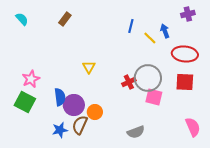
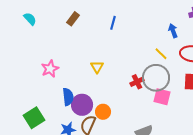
blue line: (131, 26) -> (113, 23), moved
yellow line: (150, 38) -> (161, 54), moved
pink star: (31, 79) -> (50, 69), moved
green square: (25, 102) -> (34, 118), moved, turned 30

